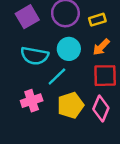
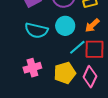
cyan line: (57, 77) -> (77, 47), moved

